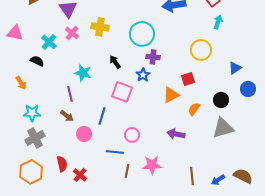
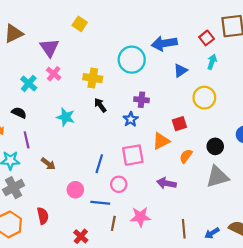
yellow cross: (100, 27) -> (93, 78), moved
cyan circle: (142, 34) -> (132, 60), moved
yellow circle: (201, 50) -> (204, 98), moved
black semicircle: (37, 61) -> (19, 113), moved
blue triangle: (235, 68) -> (181, 70), moved
pink square: (122, 92) -> (133, 155), moved, turned -30
purple line: (70, 94) -> (27, 140), moved
blue line: (102, 116) -> (99, 164), moved
pink circle: (84, 134) -> (75, 190), moved
red cross: (80, 175) -> (81, 236), moved

